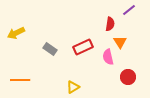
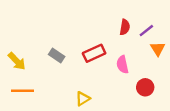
purple line: (129, 10) -> (146, 31), moved
yellow arrow: (16, 33) -> (17, 61), moved, turned -108
orange triangle: (120, 42) -> (158, 49), moved

